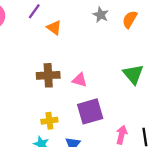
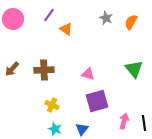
brown cross: (48, 75) -> (44, 70), moved
yellow cross: (49, 121) -> (52, 105), moved, turned 32

